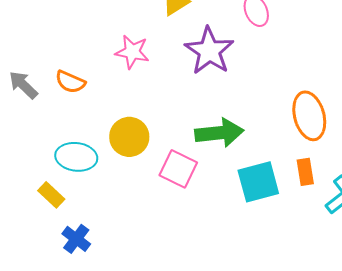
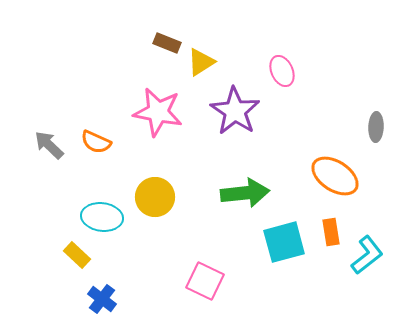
pink star: (132, 52) -> (158, 112), size x1.4
orange ellipse: (309, 116) -> (335, 176), turned -42
pink square: (178, 169) -> (205, 281), moved

